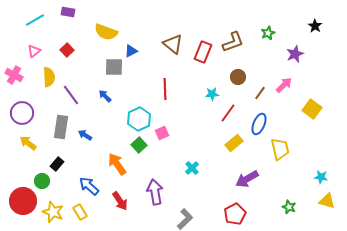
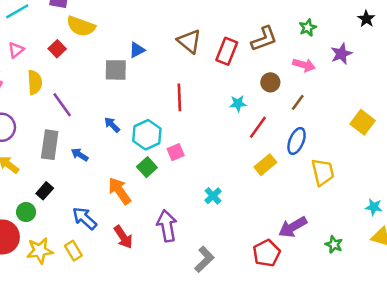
yellow semicircle: (106, 32) -> (81, 26), moved
pink arrow: (284, 85) -> (304, 65), moved, turned 60
blue arrow: (105, 96) -> (112, 125), moved
purple arrow: (247, 179) -> (293, 227), moved
yellow star: (53, 212) -> (40, 251), turned -30

